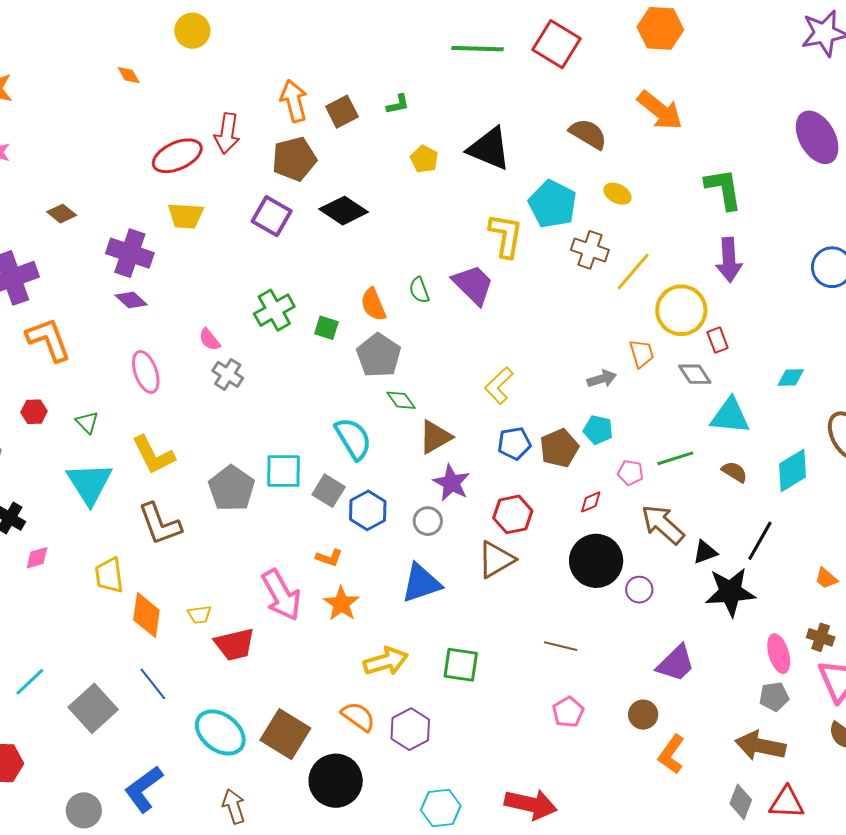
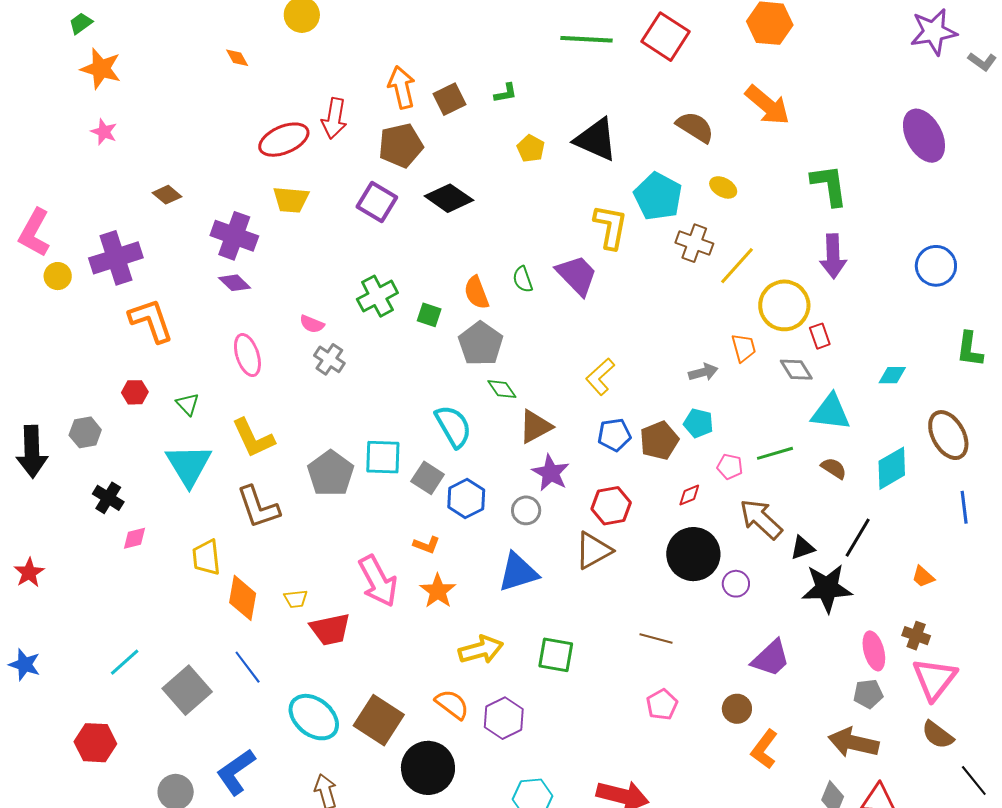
pink semicircle: (210, 340) -> (312, 324), turned -30

